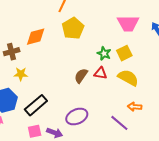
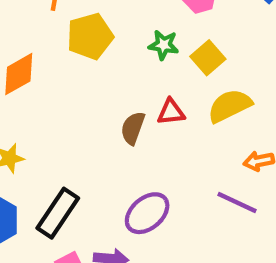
yellow pentagon: (73, 28) -> (90, 36), turned 30
green star: (104, 53) -> (164, 45), moved
yellow semicircle: (128, 78) -> (230, 106), turned -40

